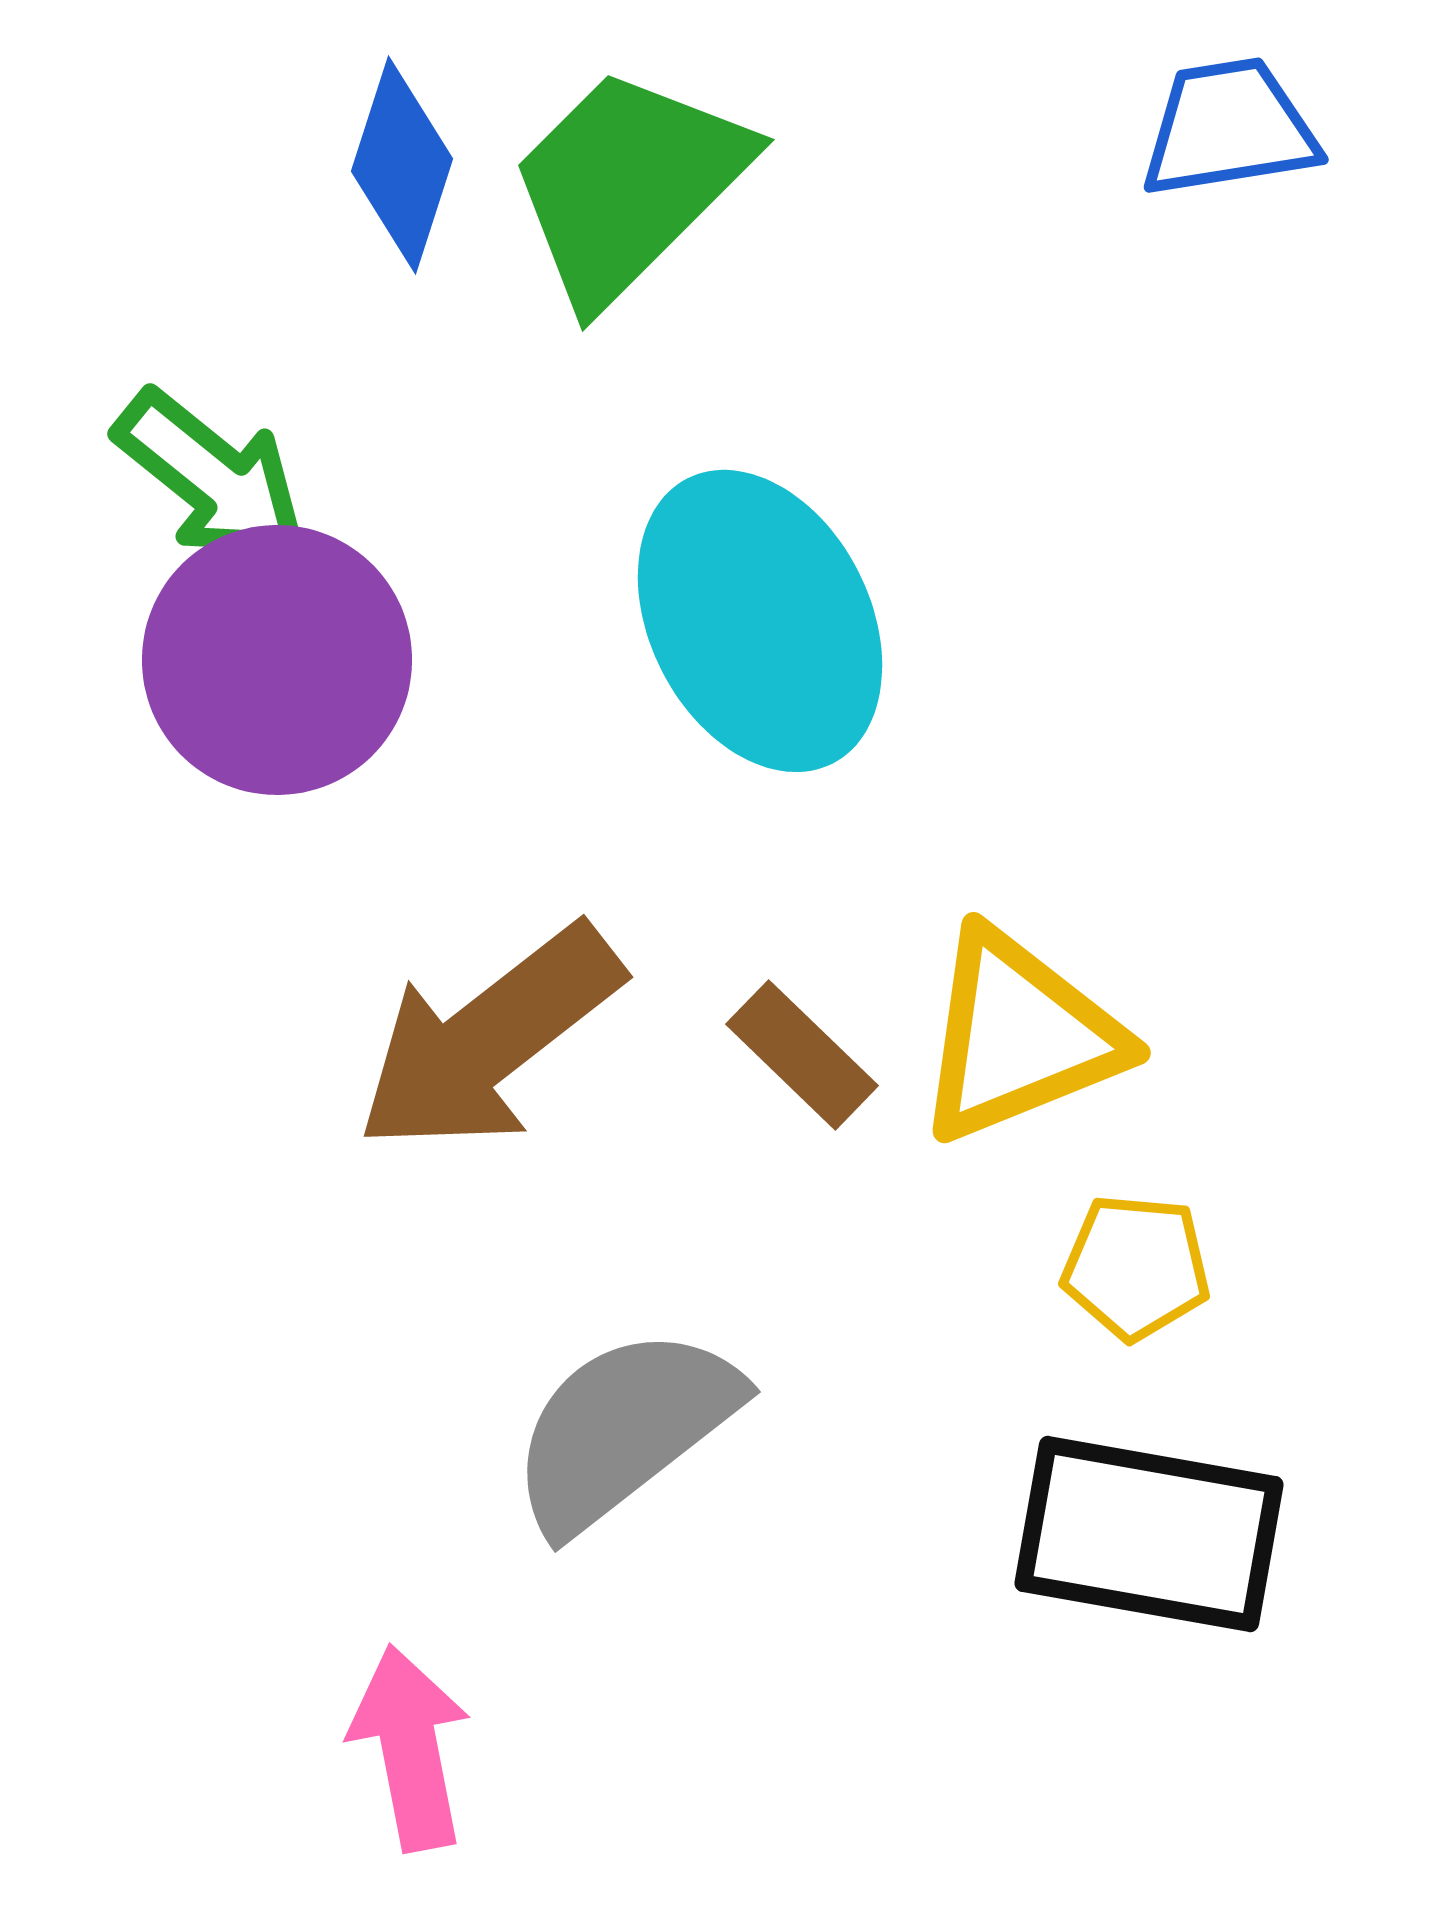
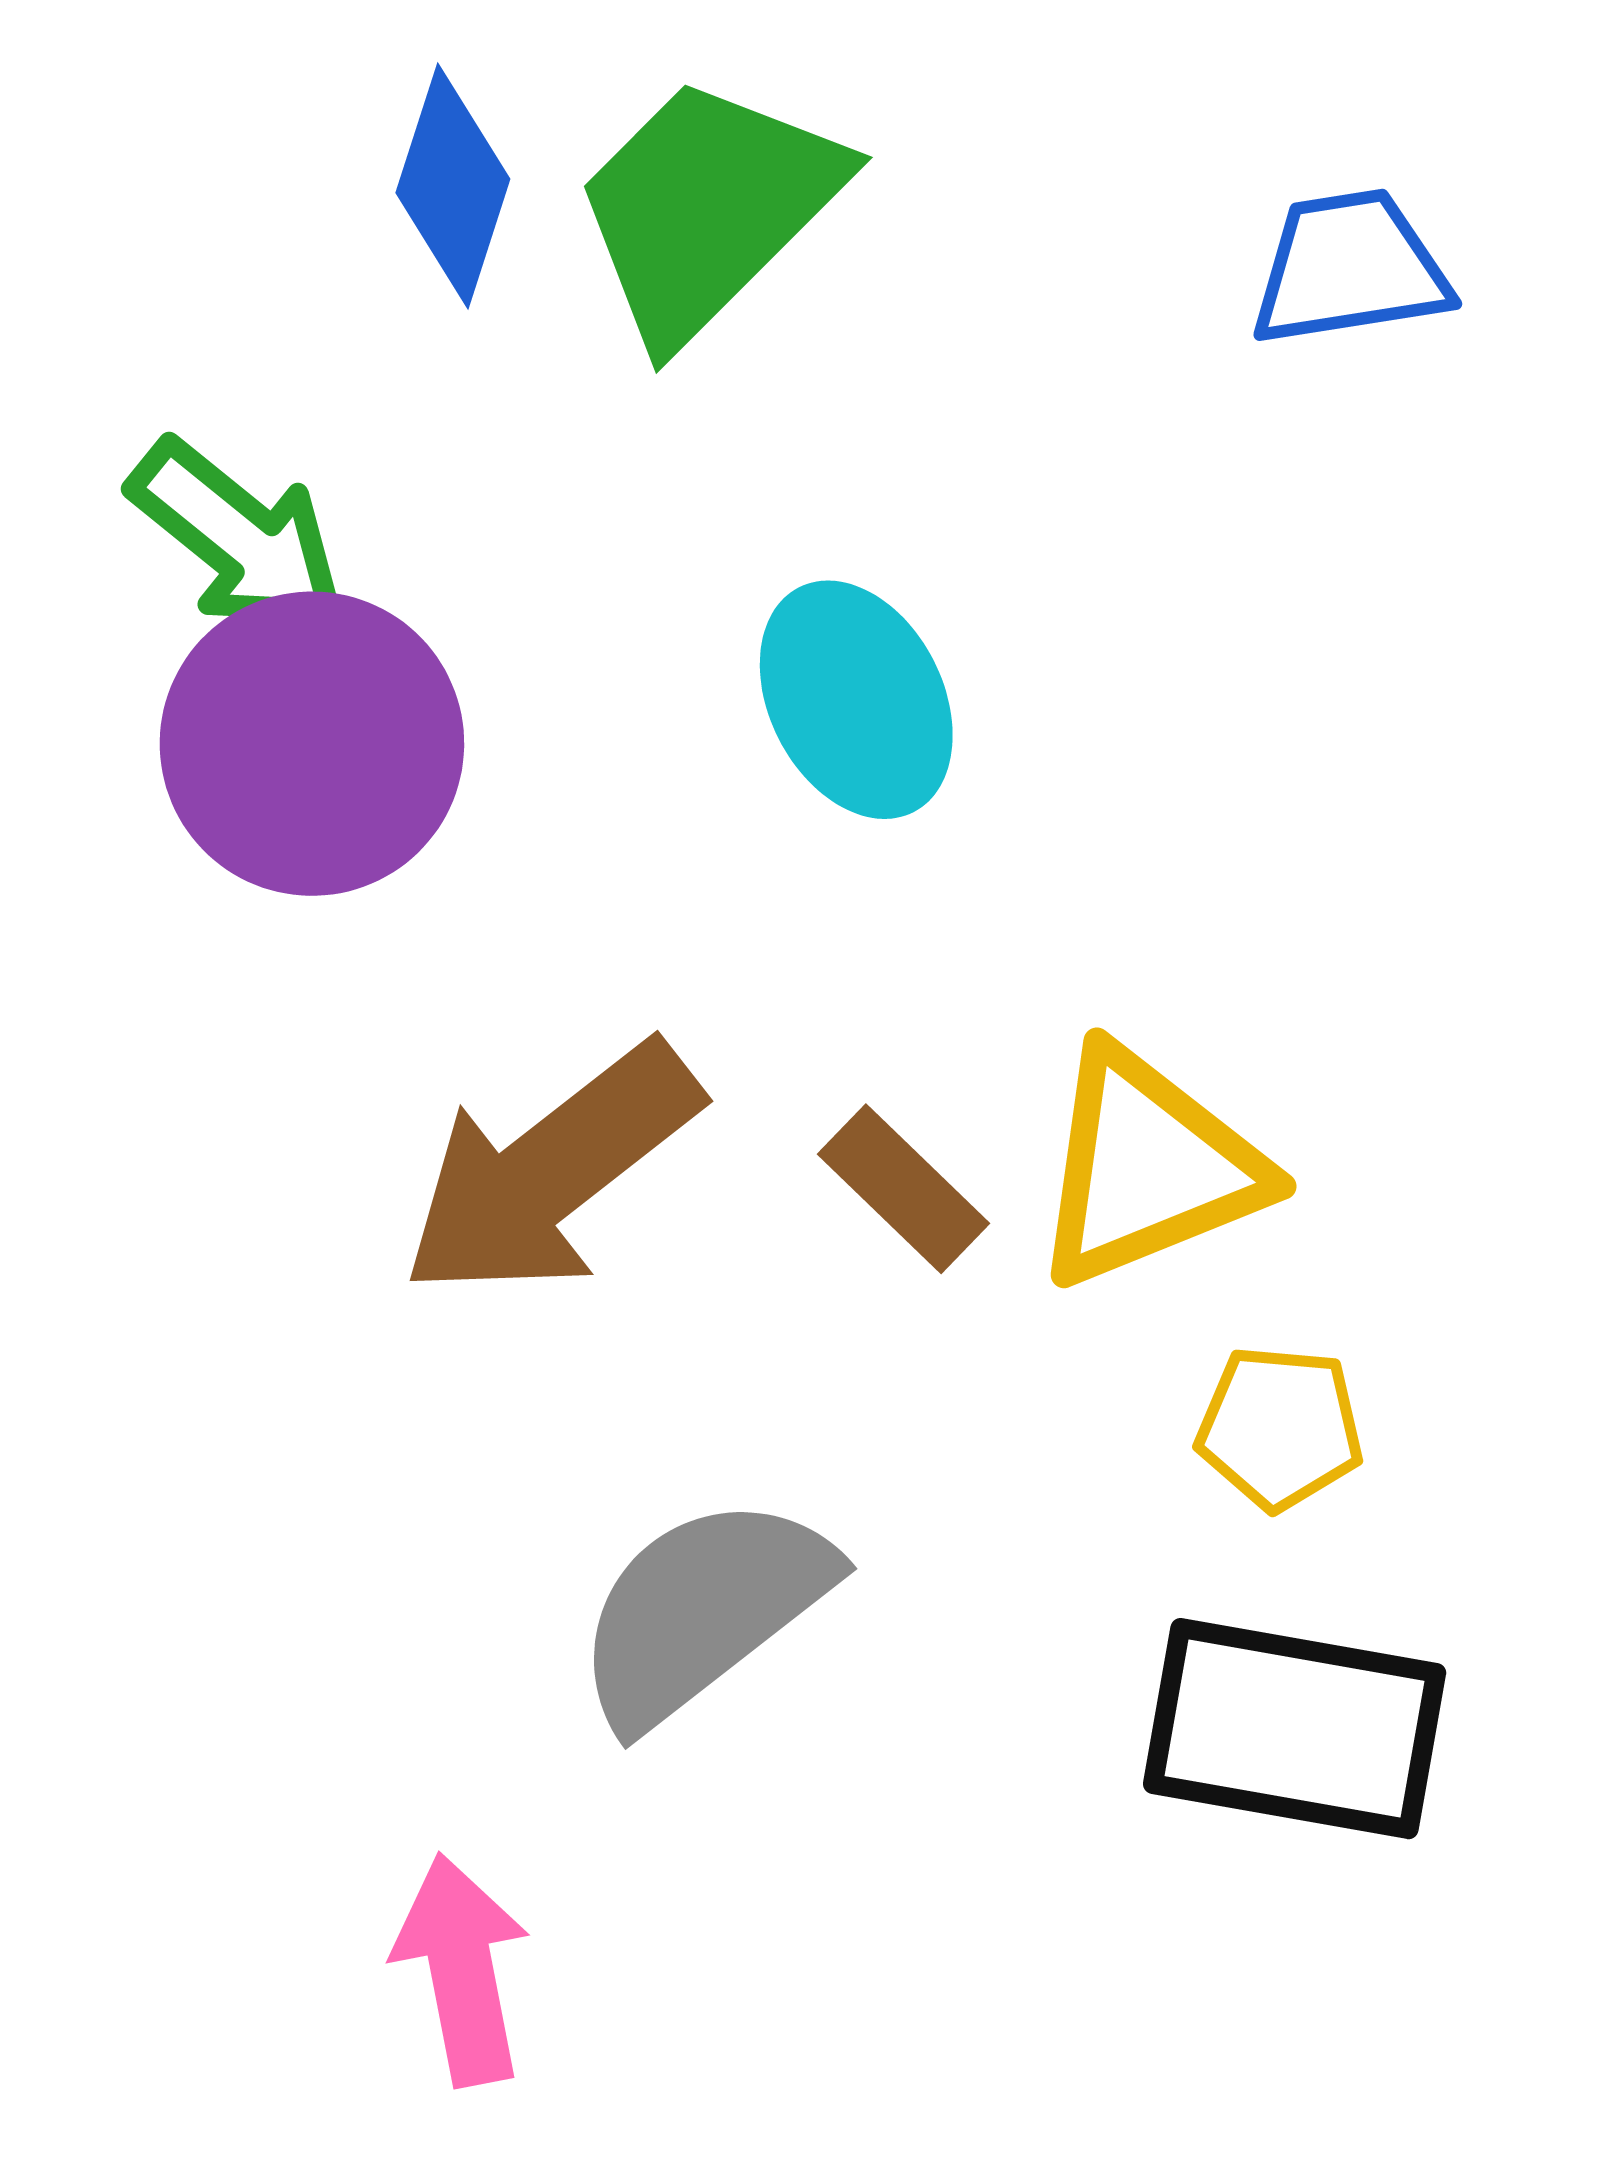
blue trapezoid: (1229, 128) -> (1350, 268), moved
cyan ellipse: (760, 621) -> (856, 700), size x0.7

